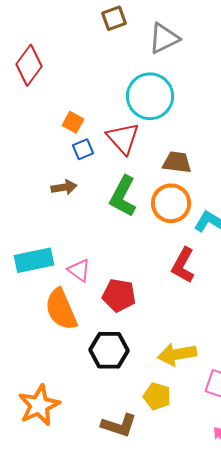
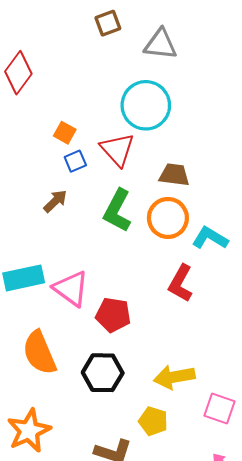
gray triangle: (164, 38) -> (161, 44), turned 32
brown arrow: (64, 187) -> (55, 201), turned -35
pink triangle: (79, 270) -> (71, 288), size x1.5
orange semicircle: (61, 309) -> (39, 353), moved

